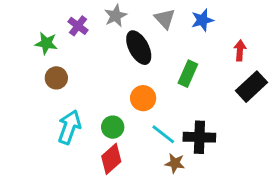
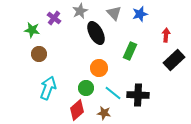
green circle: (113, 127) -> (86, 88), moved
brown star: (175, 163) -> (104, 113), moved

